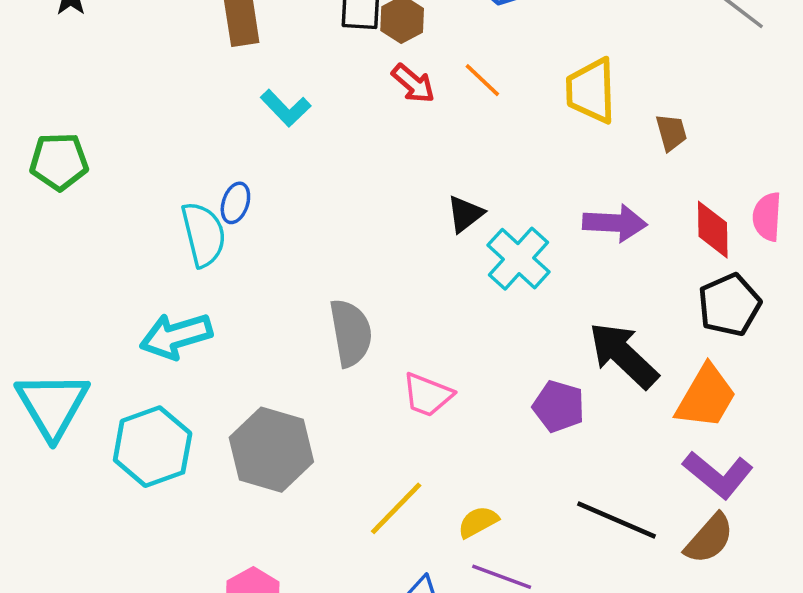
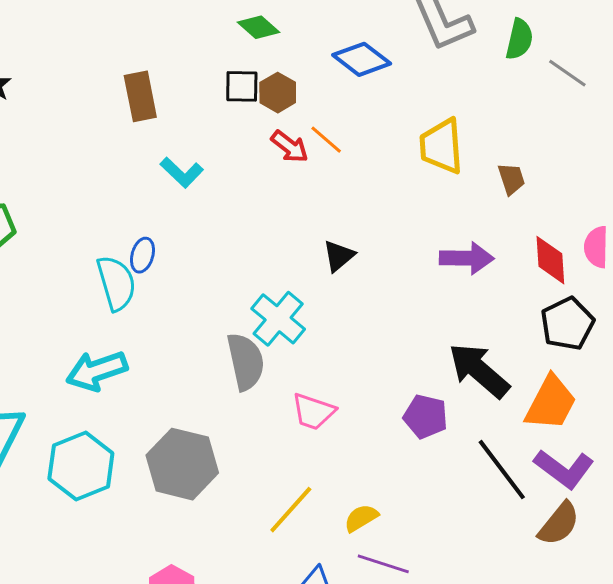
orange line: (482, 80) -> (326, 140), moved
cyan cross: (519, 259) -> (278, 319), moved
black line: (616, 520) -> (502, 470), moved, turned 32

